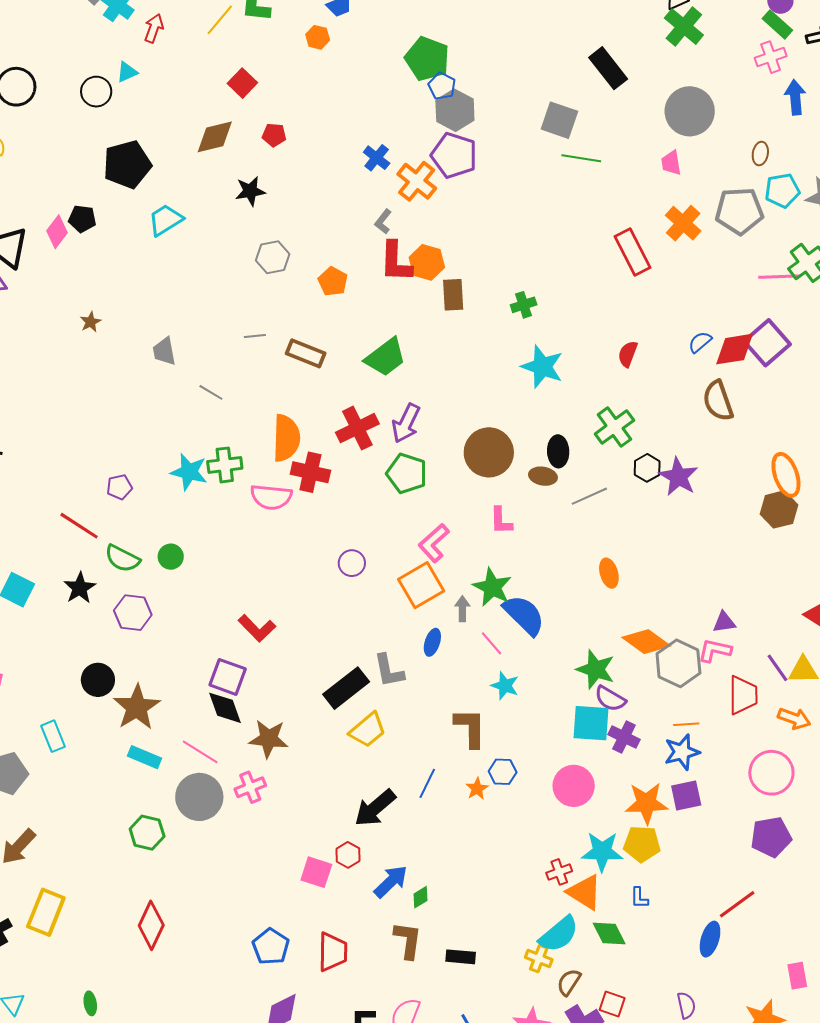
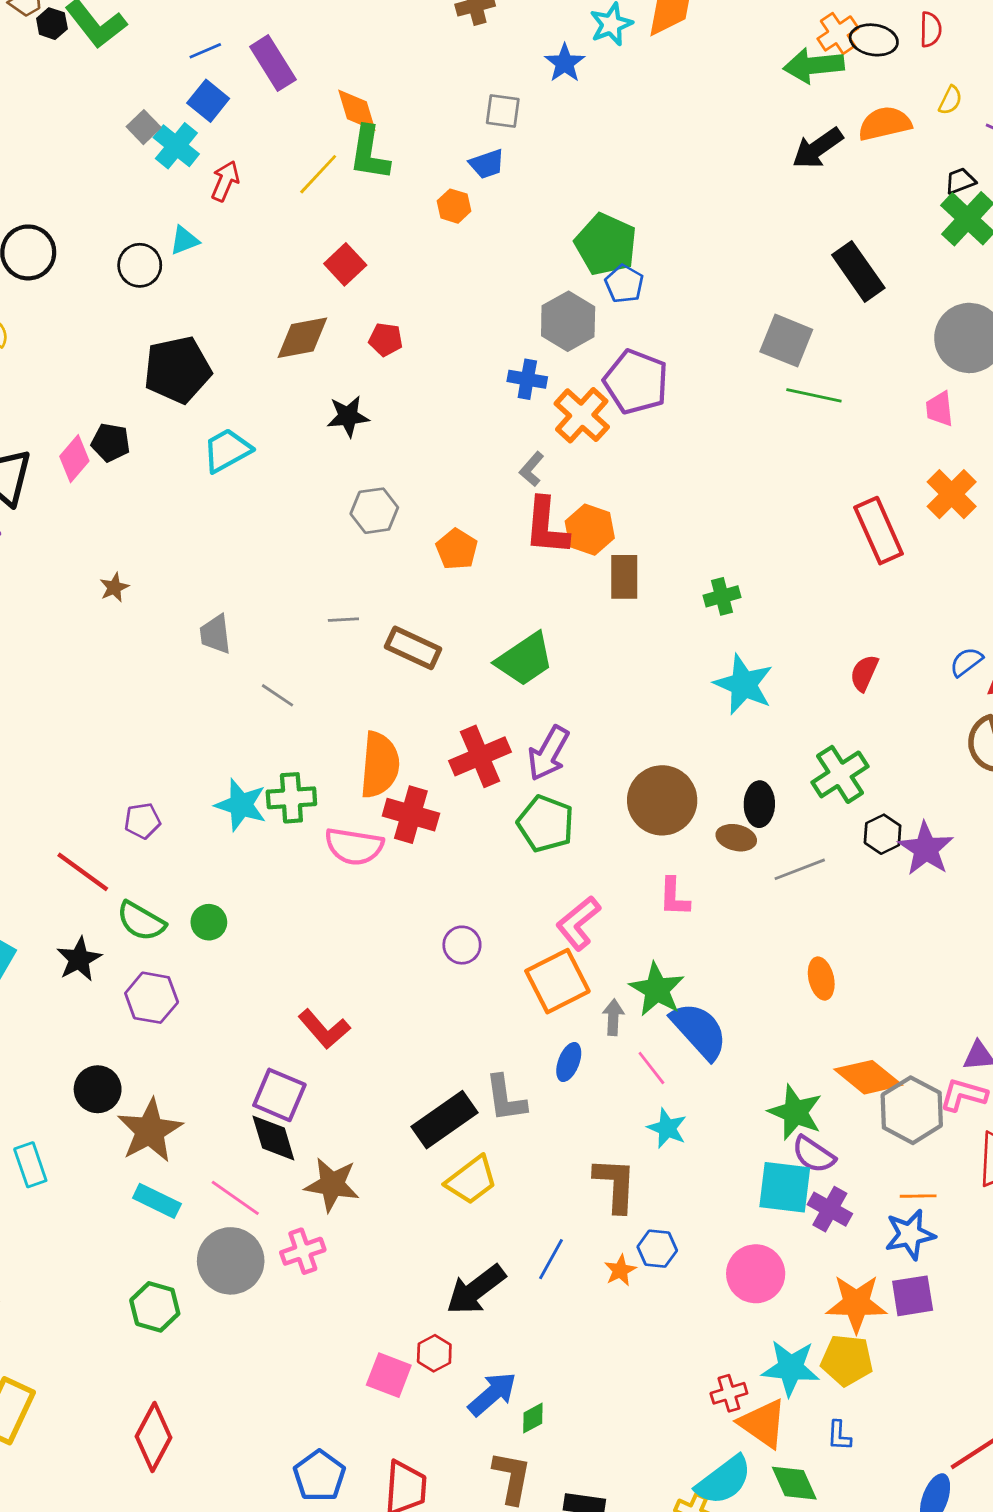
gray hexagon: (455, 110) -> (568, 321), moved
blue cross: (377, 158) -> (527, 379), turned -32

